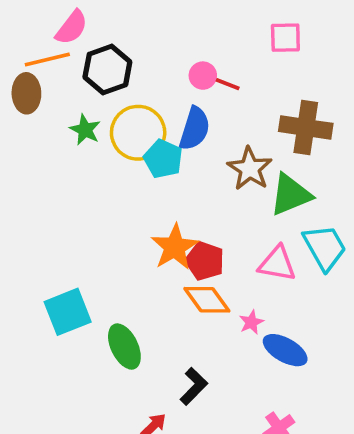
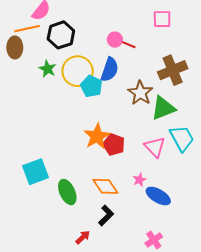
brown cross: (306, 127) -> (173, 70), turned -32
pink triangle: (277, 264) -> (155, 147), turned 35
orange diamond: (207, 300) -> (105, 186), moved

